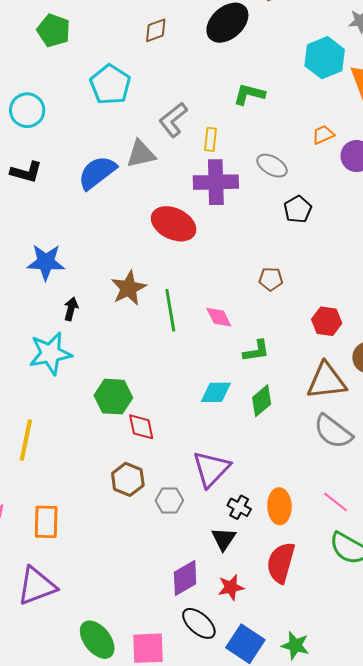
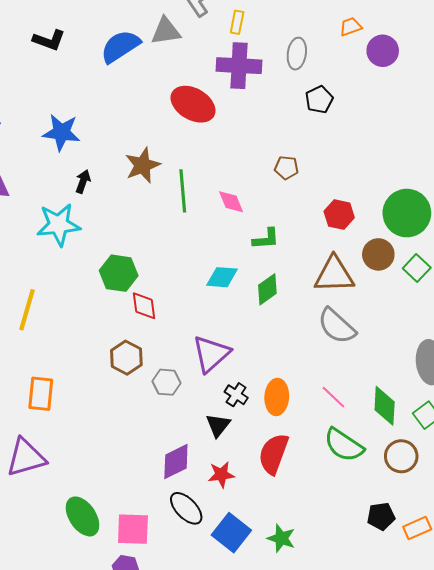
gray ellipse: (272, 166) -> (297, 54), turned 64

